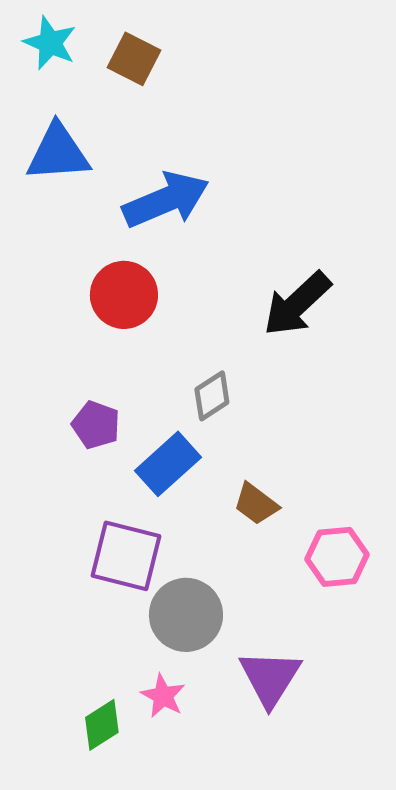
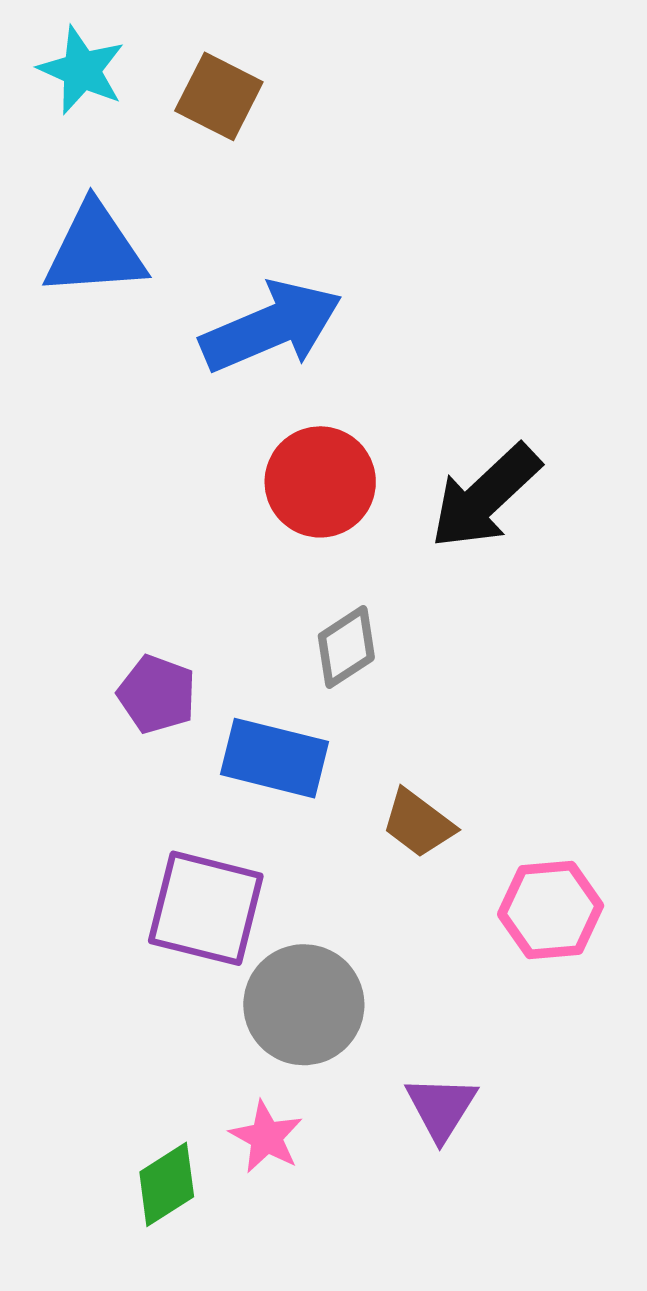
red circle: (124, 295) -> (320, 482), moved
blue rectangle: (168, 464) -> (274, 758), turned 56
purple triangle: (270, 678) -> (441, 1108), size x0.7

